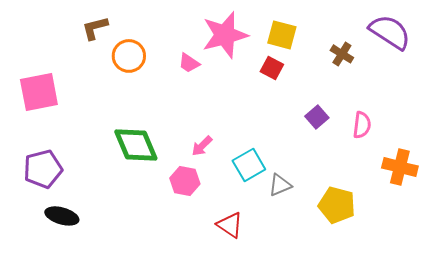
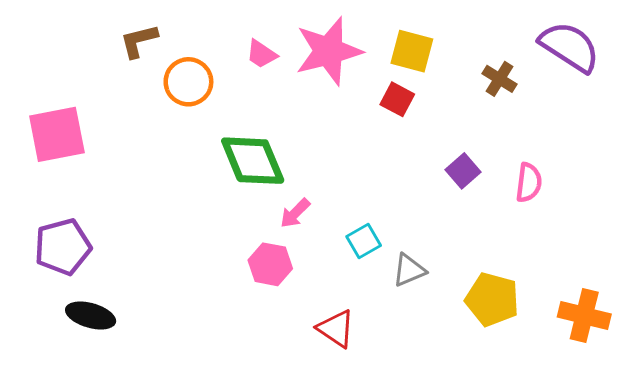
pink trapezoid: (189, 63) -> (261, 54), moved
green diamond: (136, 145) -> (253, 161), moved
cyan square: (249, 165) -> (364, 241), size x0.7
orange cross: (400, 167) -> (584, 315), moved

